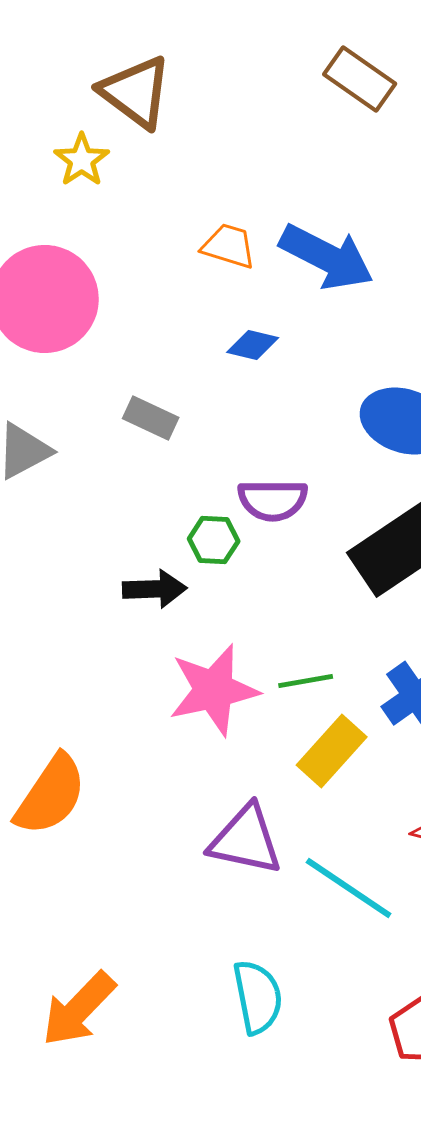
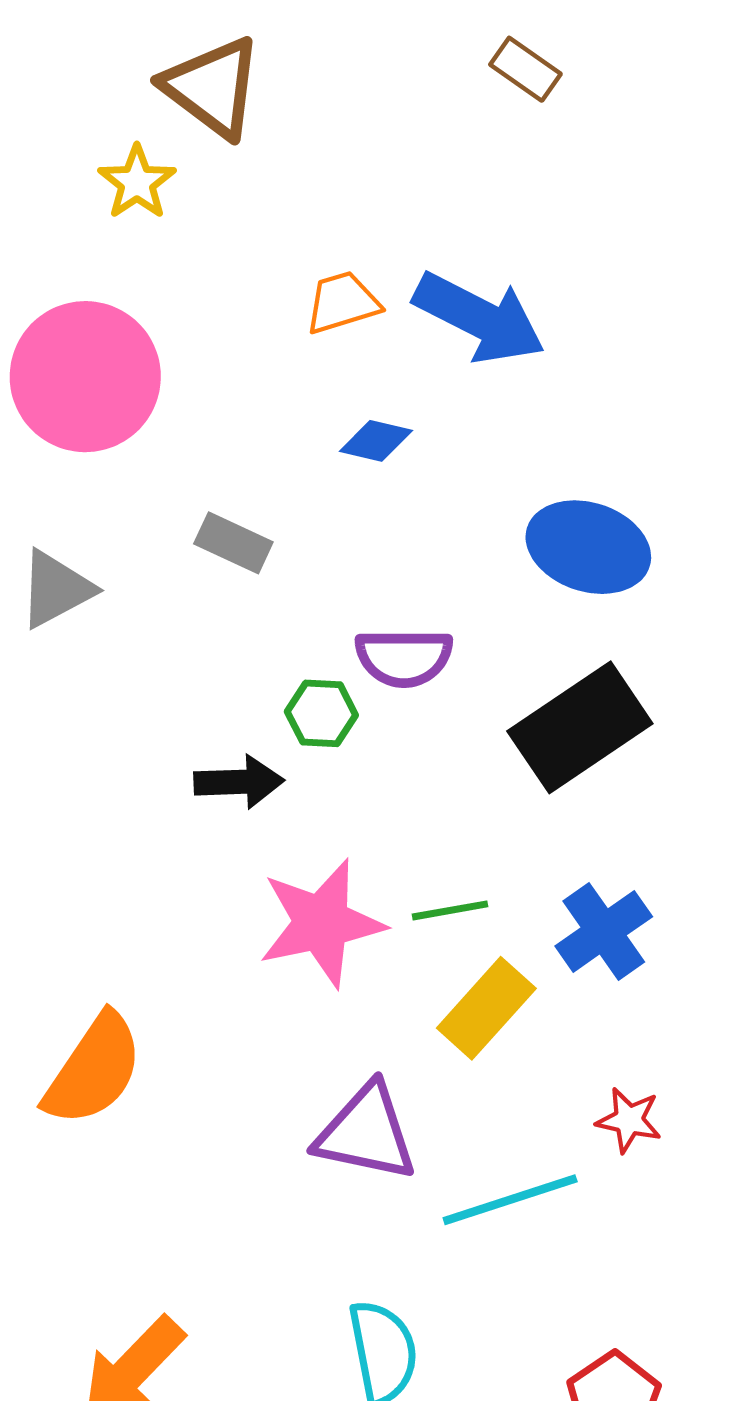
brown rectangle: (360, 79) -> (525, 69), size x0.7
orange trapezoid: (229, 246) -> (342, 303), turned -34
cyan line: (349, 888) -> (510, 1200), turned -52

